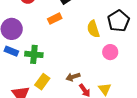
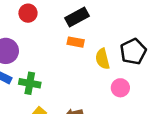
orange rectangle: (55, 19) -> (76, 42), moved, turned 32

